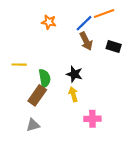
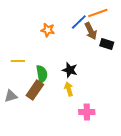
orange star: (49, 22) -> (48, 30), moved
brown arrow: (86, 41) -> (91, 31), moved
gray triangle: (33, 125) -> (11, 96), moved

